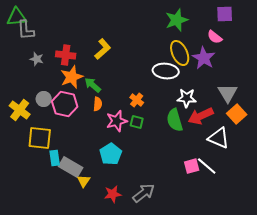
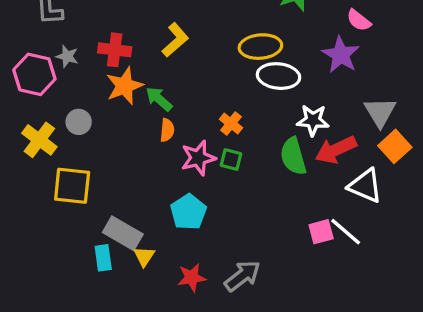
yellow ellipse: (180, 53) -> (260, 47), moved, turned -70
pink hexagon: (65, 104) -> (34, 74), moved
cyan rectangle: (55, 158) -> (103, 258), moved

